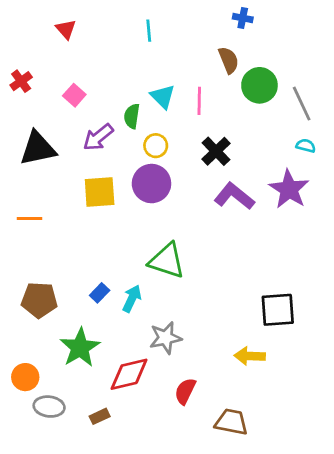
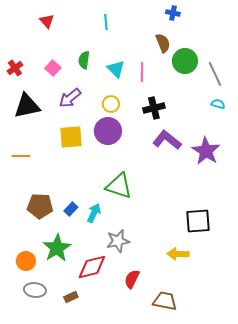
red cross: (21, 81) -> (15, 68), moved
green semicircle: (132, 116) -> (84, 60), moved
black cross: (216, 151) -> (154, 108), turned 30
purple star: (289, 189) -> (206, 151), moved
brown pentagon: (39, 300) -> (40, 206), moved
orange circle: (25, 377) -> (26, 261), moved

